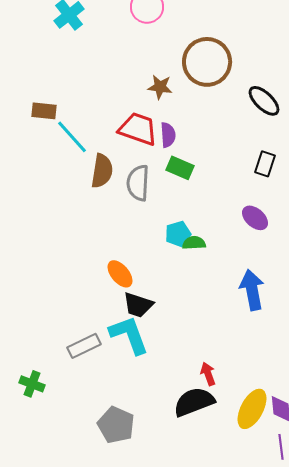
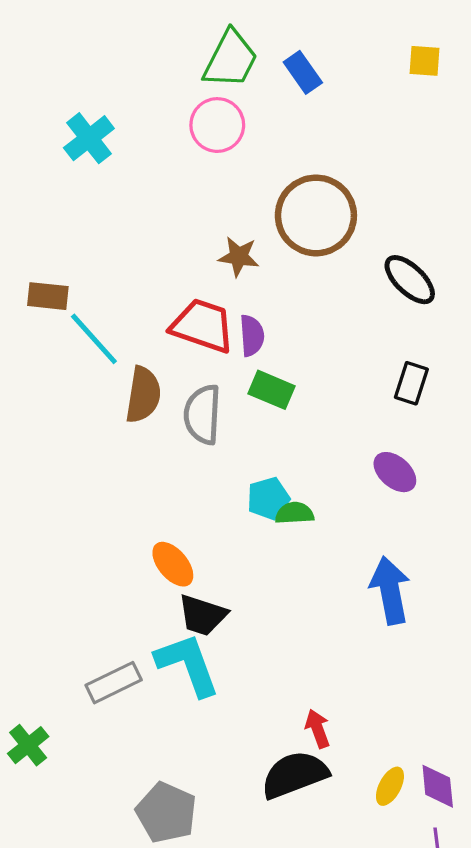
green cross: (32, 384) -> (28, 745), turned 30
yellow ellipse: (252, 409) -> (390, 786), size x0.6

